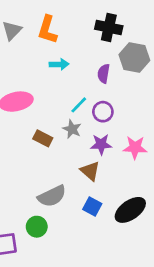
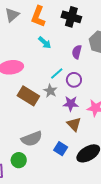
black cross: (109, 28) -> (71, 17), moved
cyan arrow: (59, 64) -> (45, 43), turned 40
brown rectangle: (43, 138) -> (28, 96), size x1.5
brown triangle: (90, 171) -> (74, 124), moved

